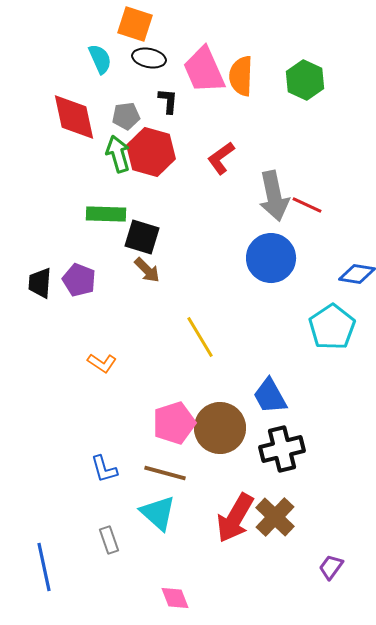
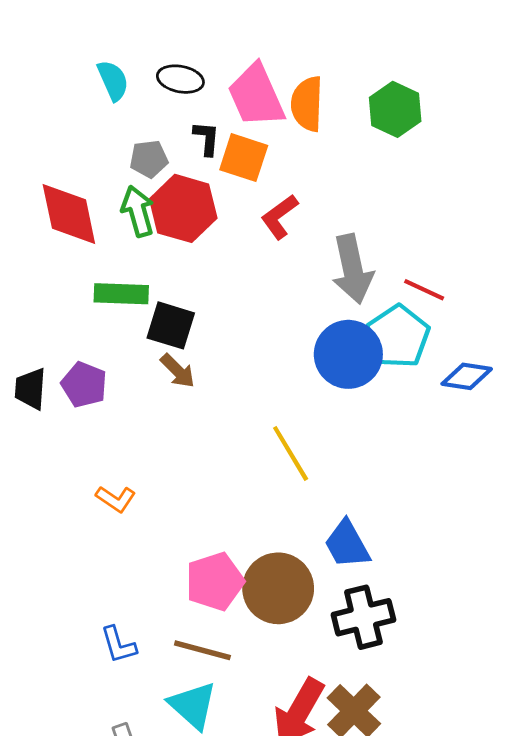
orange square: (135, 24) -> (244, 158), moved
red diamond: (74, 117) -> (69, 214), moved
red line: (307, 205) -> (424, 290), moved
cyan pentagon: (332, 327) -> (398, 336), moved
yellow line: (200, 337) -> (291, 453), moved

